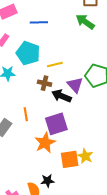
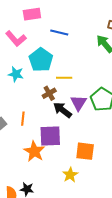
brown cross: (45, 83) -> (49, 93), turned 32
orange star: (45, 143) -> (34, 151), turned -30
orange square: (70, 159) -> (85, 151), moved

